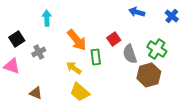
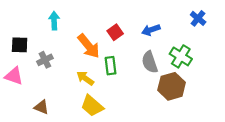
blue arrow: (137, 12) -> (151, 30), moved, turned -35
black square: (17, 39) -> (20, 45), turned 35
red square: (114, 39) -> (115, 32), moved

